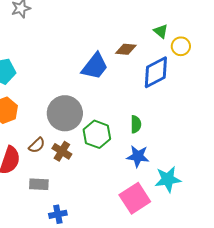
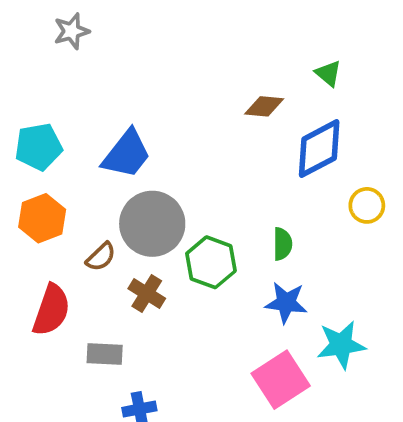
yellow circle: (181, 46) -> (367, 205), moved
blue trapezoid: (95, 66) -> (127, 154), moved
brown semicircle: (37, 145) -> (101, 257), moved

